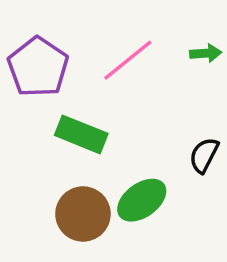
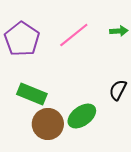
green rectangle: (81, 134) -> (32, 94), moved

